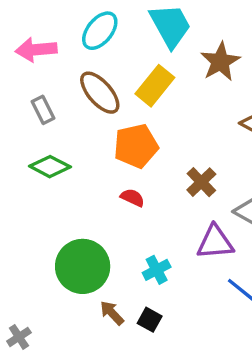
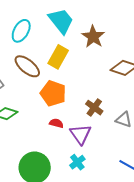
orange pentagon: (136, 146) -> (53, 93), turned -30
purple triangle: (215, 242) -> (81, 134), moved, turned -50

